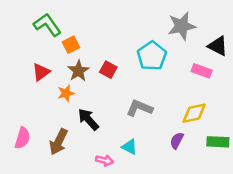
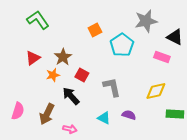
orange square: (71, 45) -> (95, 30), moved
red square: (108, 70) -> (82, 75), moved
gray L-shape: (139, 108) -> (112, 87), turned 55
purple semicircle: (177, 141) -> (129, 115), moved, turned 80
pink arrow: (105, 160) -> (70, 129), moved

